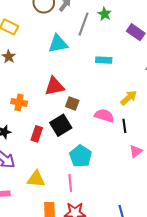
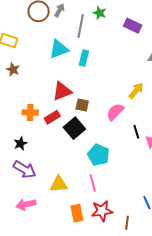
cyan rectangle: (104, 60) -> (84, 58), moved, turned -70
pink semicircle: (104, 116) -> (115, 112), turned -54
black line: (124, 126) -> (136, 132), moved
red rectangle: (37, 134) -> (52, 117), moved, turned 49

